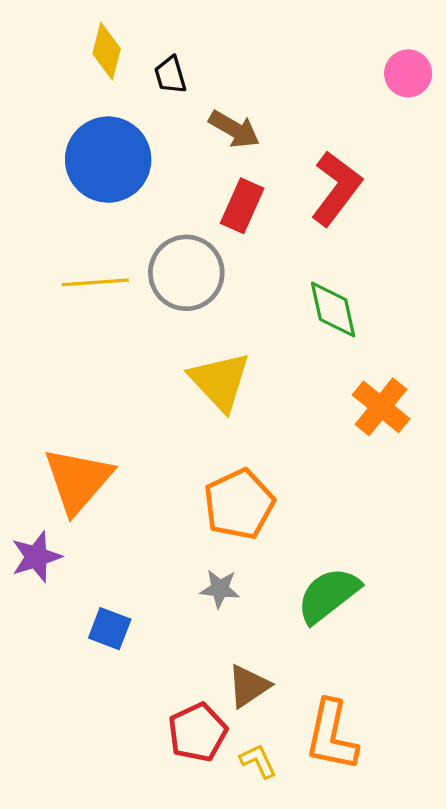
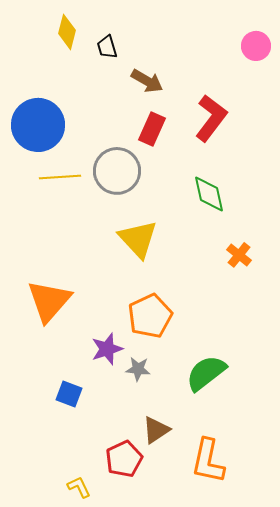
blue circle: (108, 160) -> (38, 125), moved
orange cross: (381, 407) -> (239, 255), size x0.7
purple star: (36, 557) -> (107, 349), moved
yellow L-shape: (258, 761) -> (79, 487), moved

